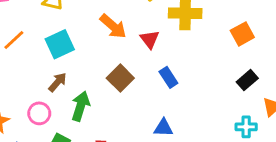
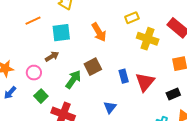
red triangle: (150, 39) -> (145, 82), moved, size x1.5
green arrow: (80, 106) -> (73, 79), moved
blue triangle: (163, 128) -> (110, 107), turned 48

